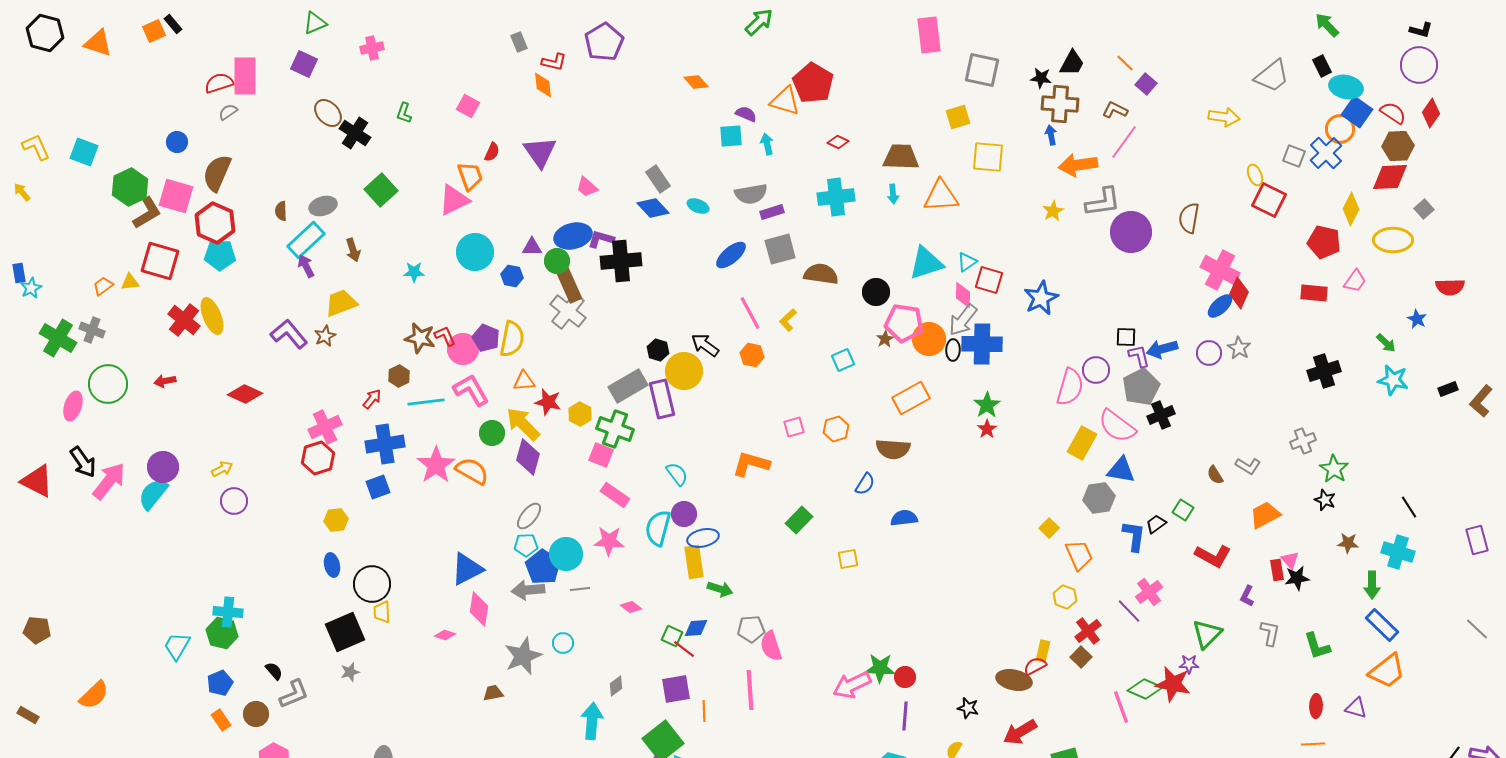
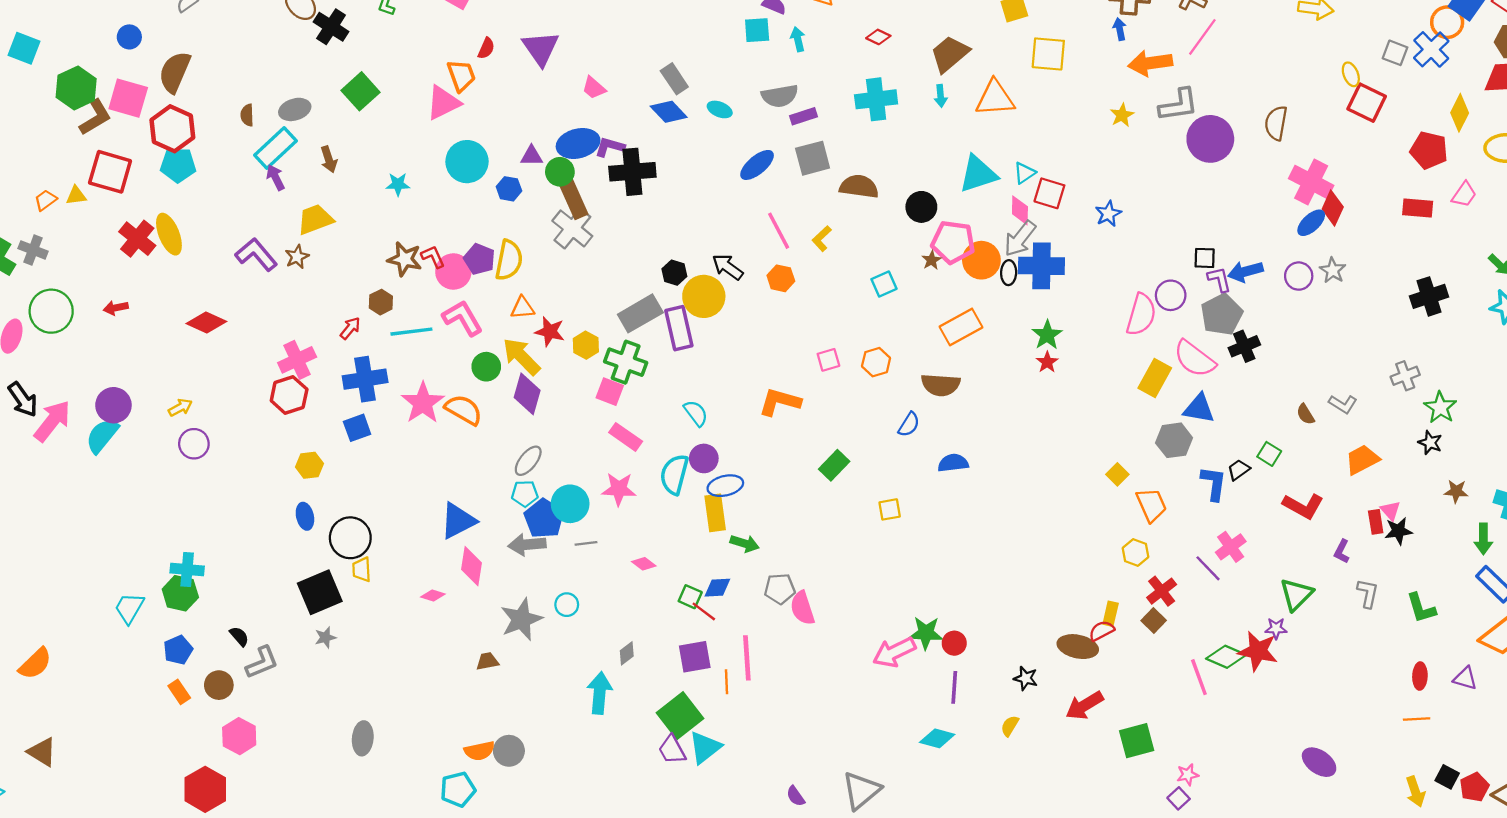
brown trapezoid: (901, 157) -> (950, 54), turned -42
blue star: (1041, 298) -> (1108, 214), size x0.7
pink line: (750, 690) -> (747, 658), moved

